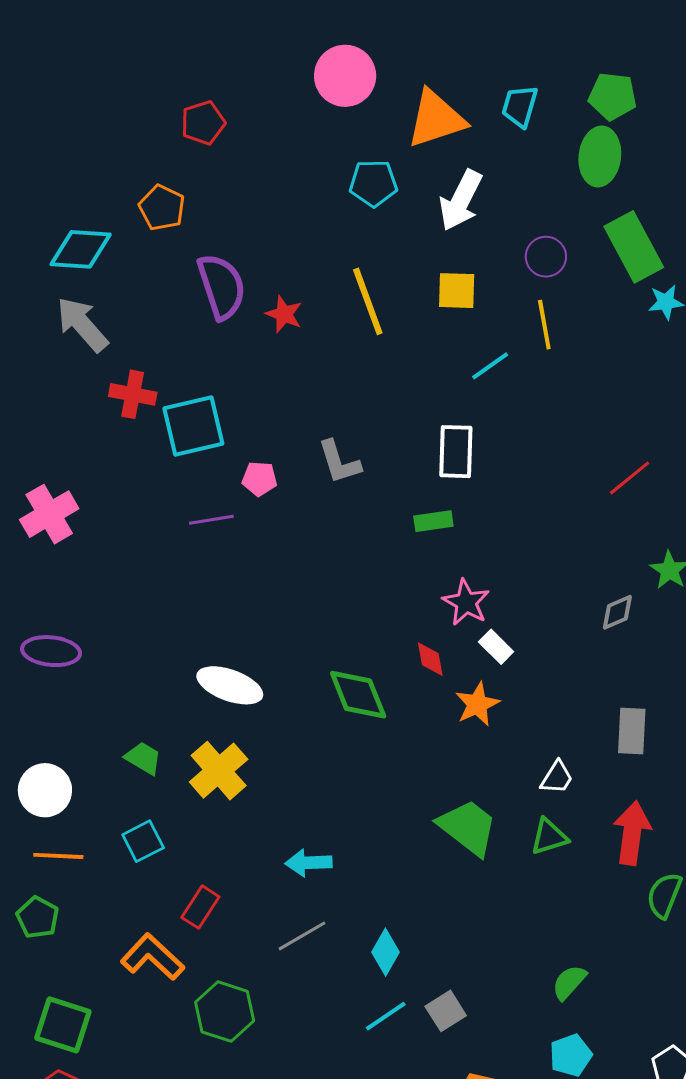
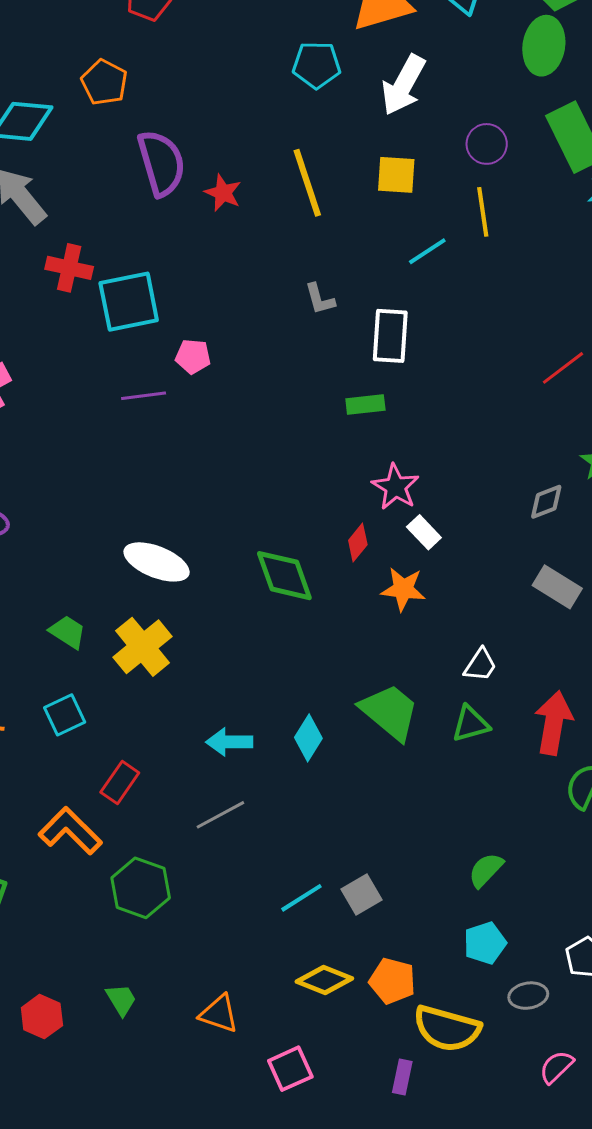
gray L-shape: (339, 462) -> (320, 299), moved, size x0.7
red diamond: (430, 659) -> (358, 542), turned 48
orange star: (477, 704) -> (403, 589), turned 30
gray rectangle: (632, 731) -> (557, 587), moved, turned -63
cyan diamond: (385, 952) -> (308, 738), moved

